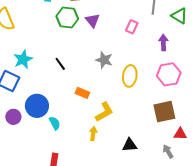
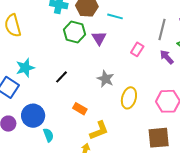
purple arrow: (163, 42) -> (167, 57), moved, turned -49
black line: (60, 64) -> (62, 77), turned 72

